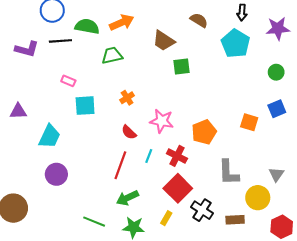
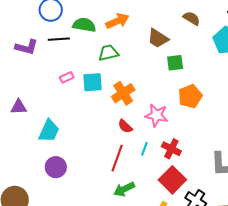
pink rectangle: (68, 81) -> (67, 77), turned -48
orange cross: (127, 98) -> (123, 93), size x1.6
cyan square: (85, 106) -> (92, 82), moved
orange pentagon: (204, 132) -> (190, 96), moved

